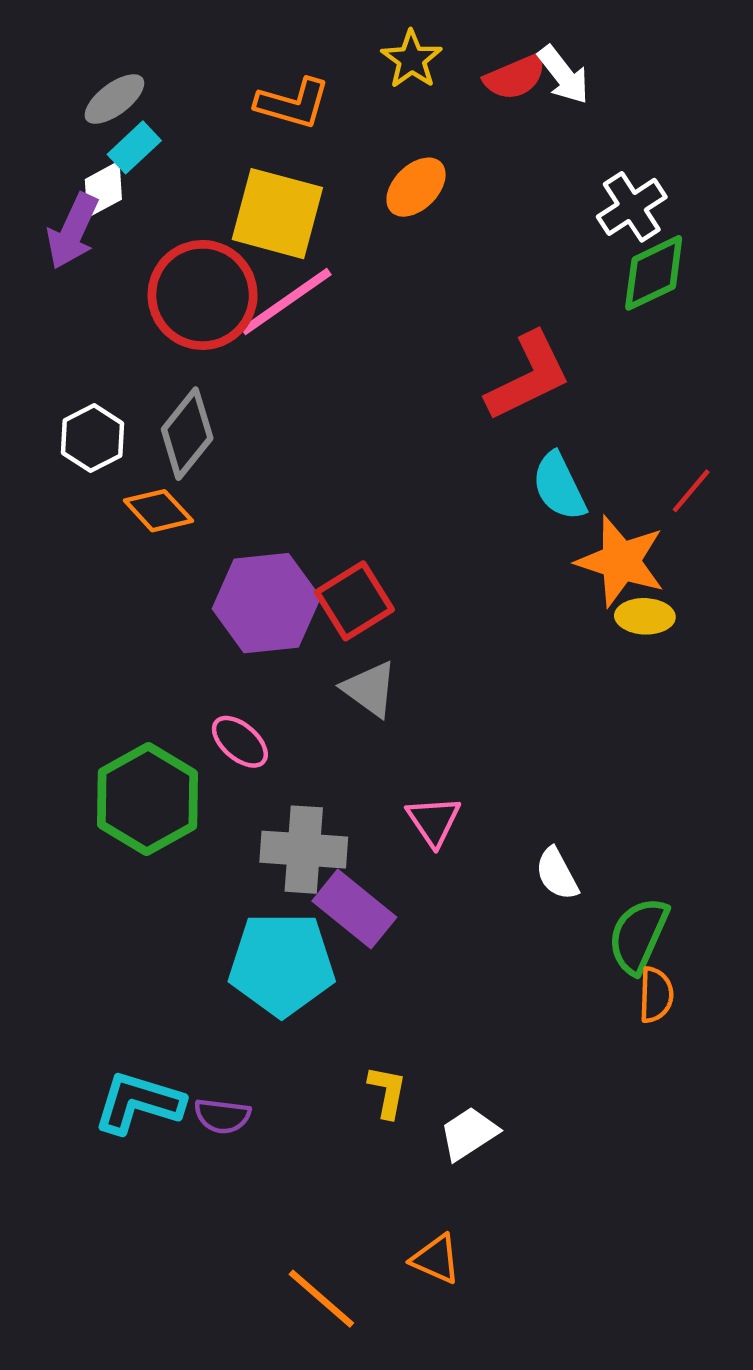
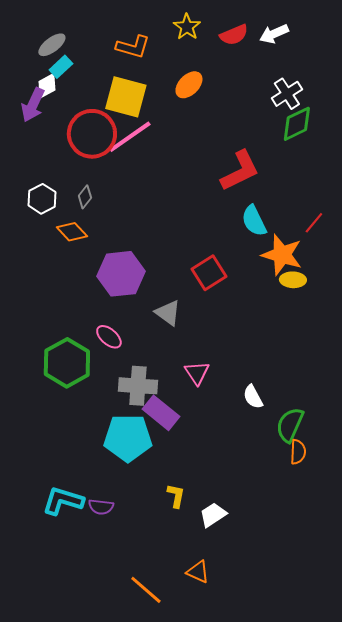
white arrow: (563, 75) -> (274, 34), moved, turned 104
gray diamond: (187, 434) -> (85, 197), size x0.6
red square: (354, 601) -> (209, 273), moved

